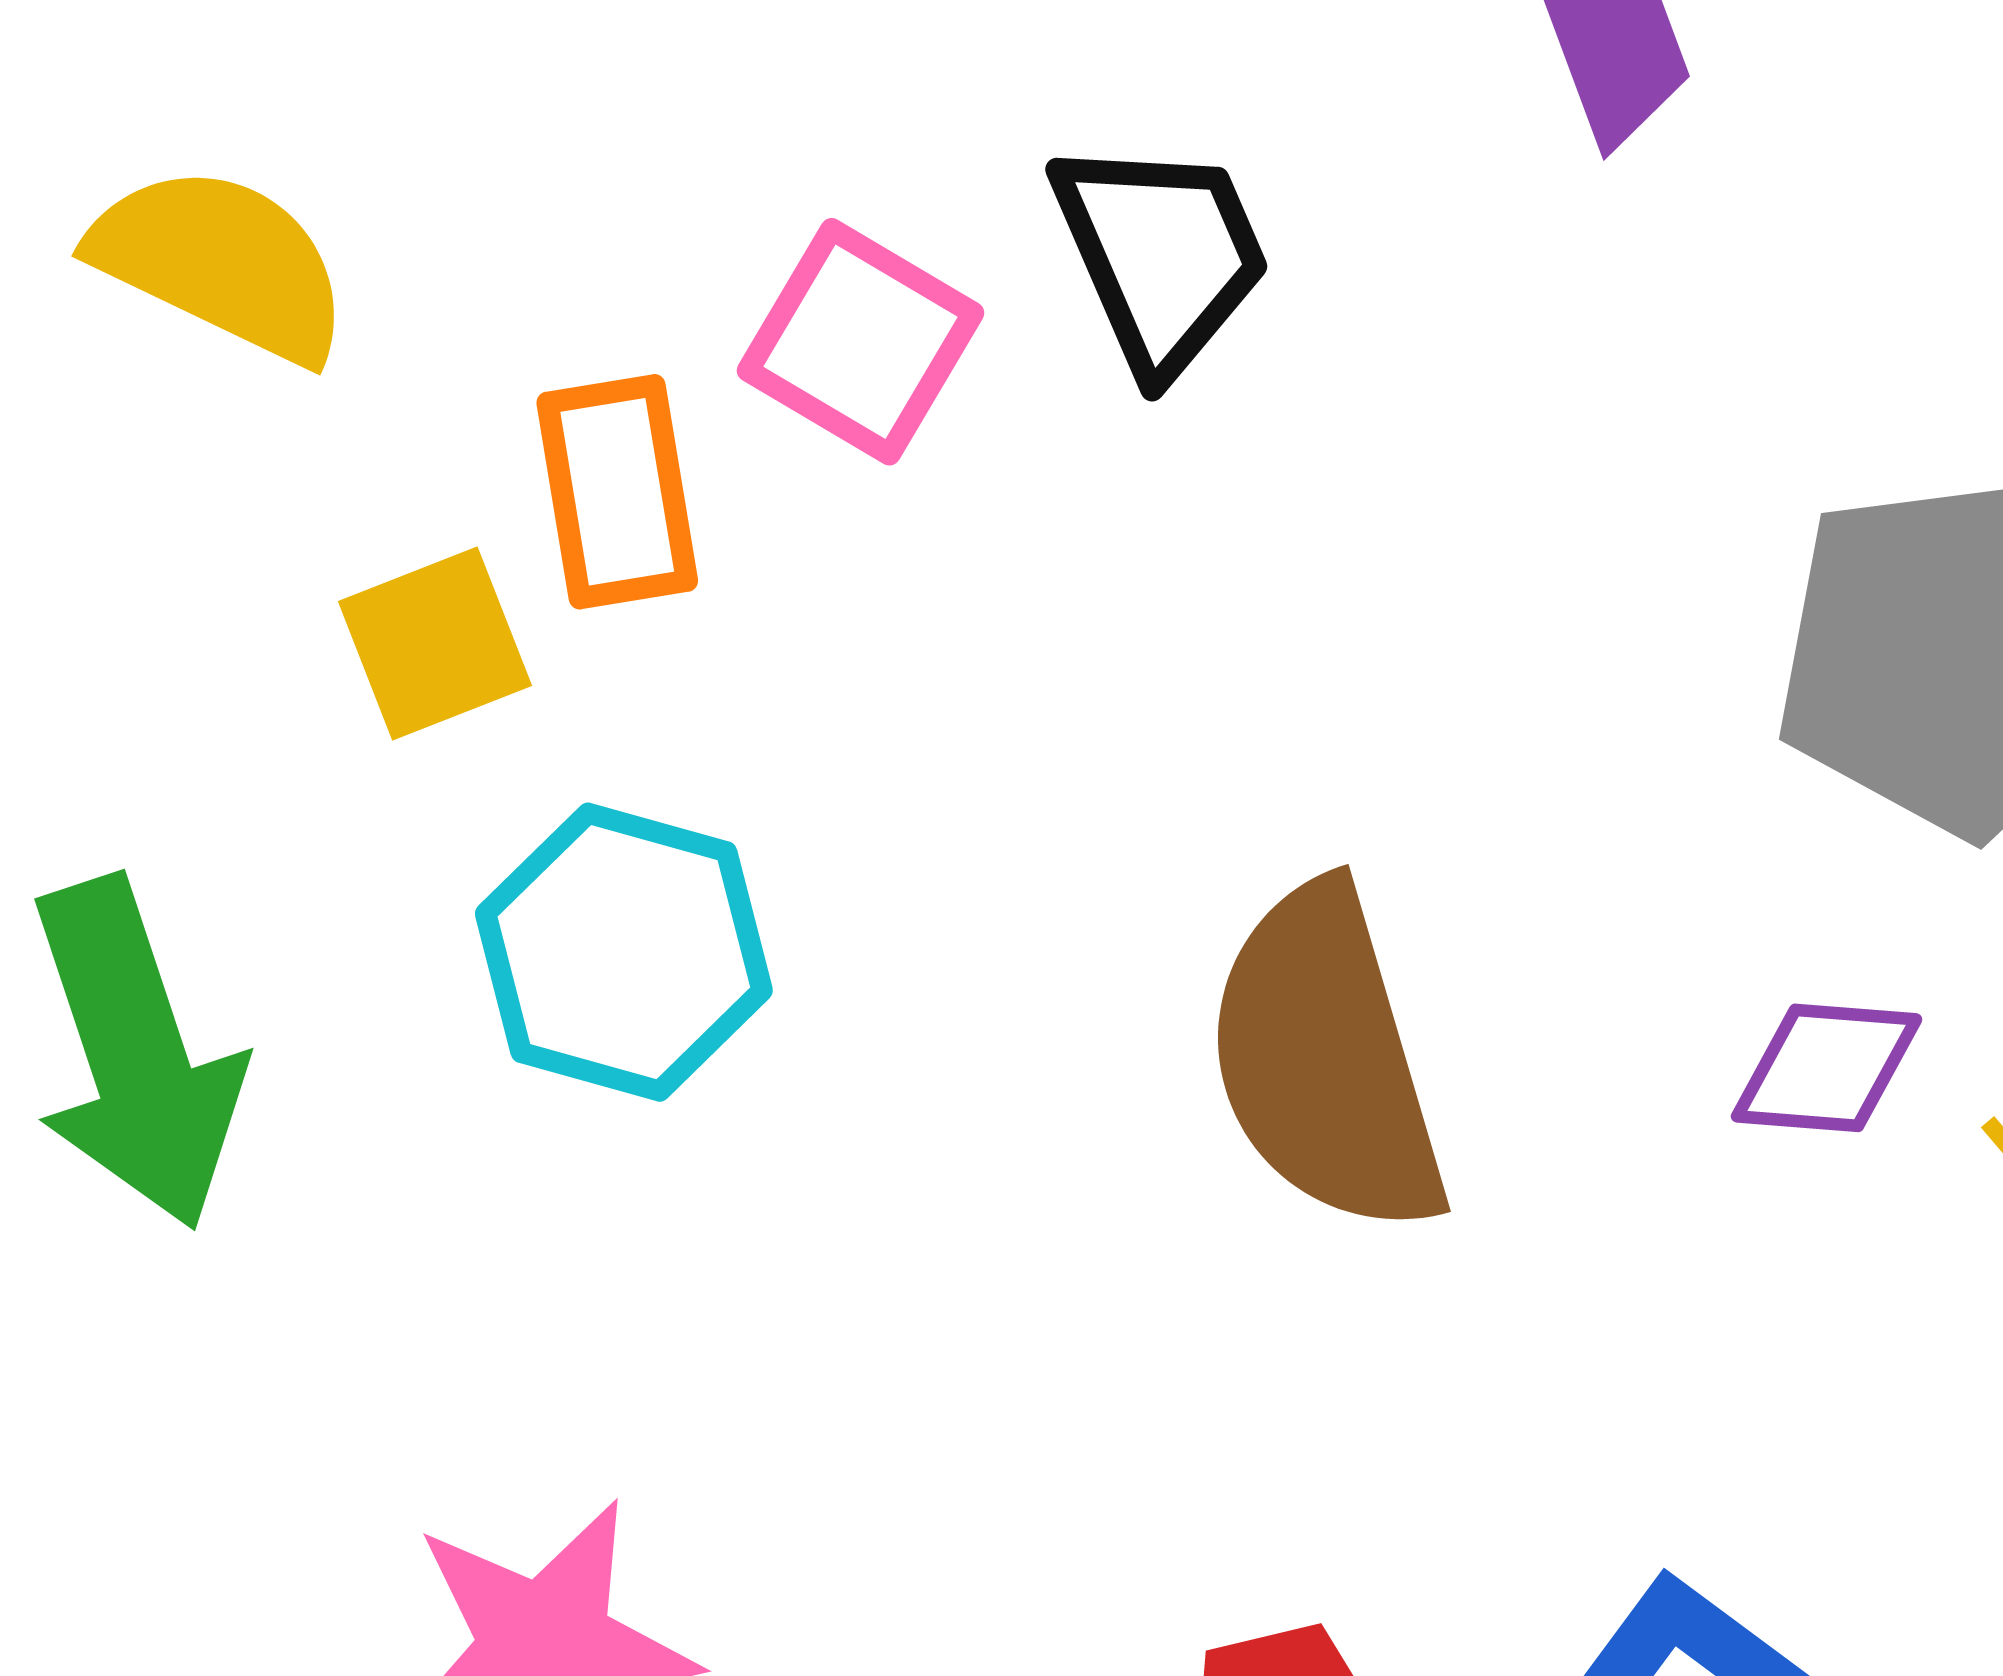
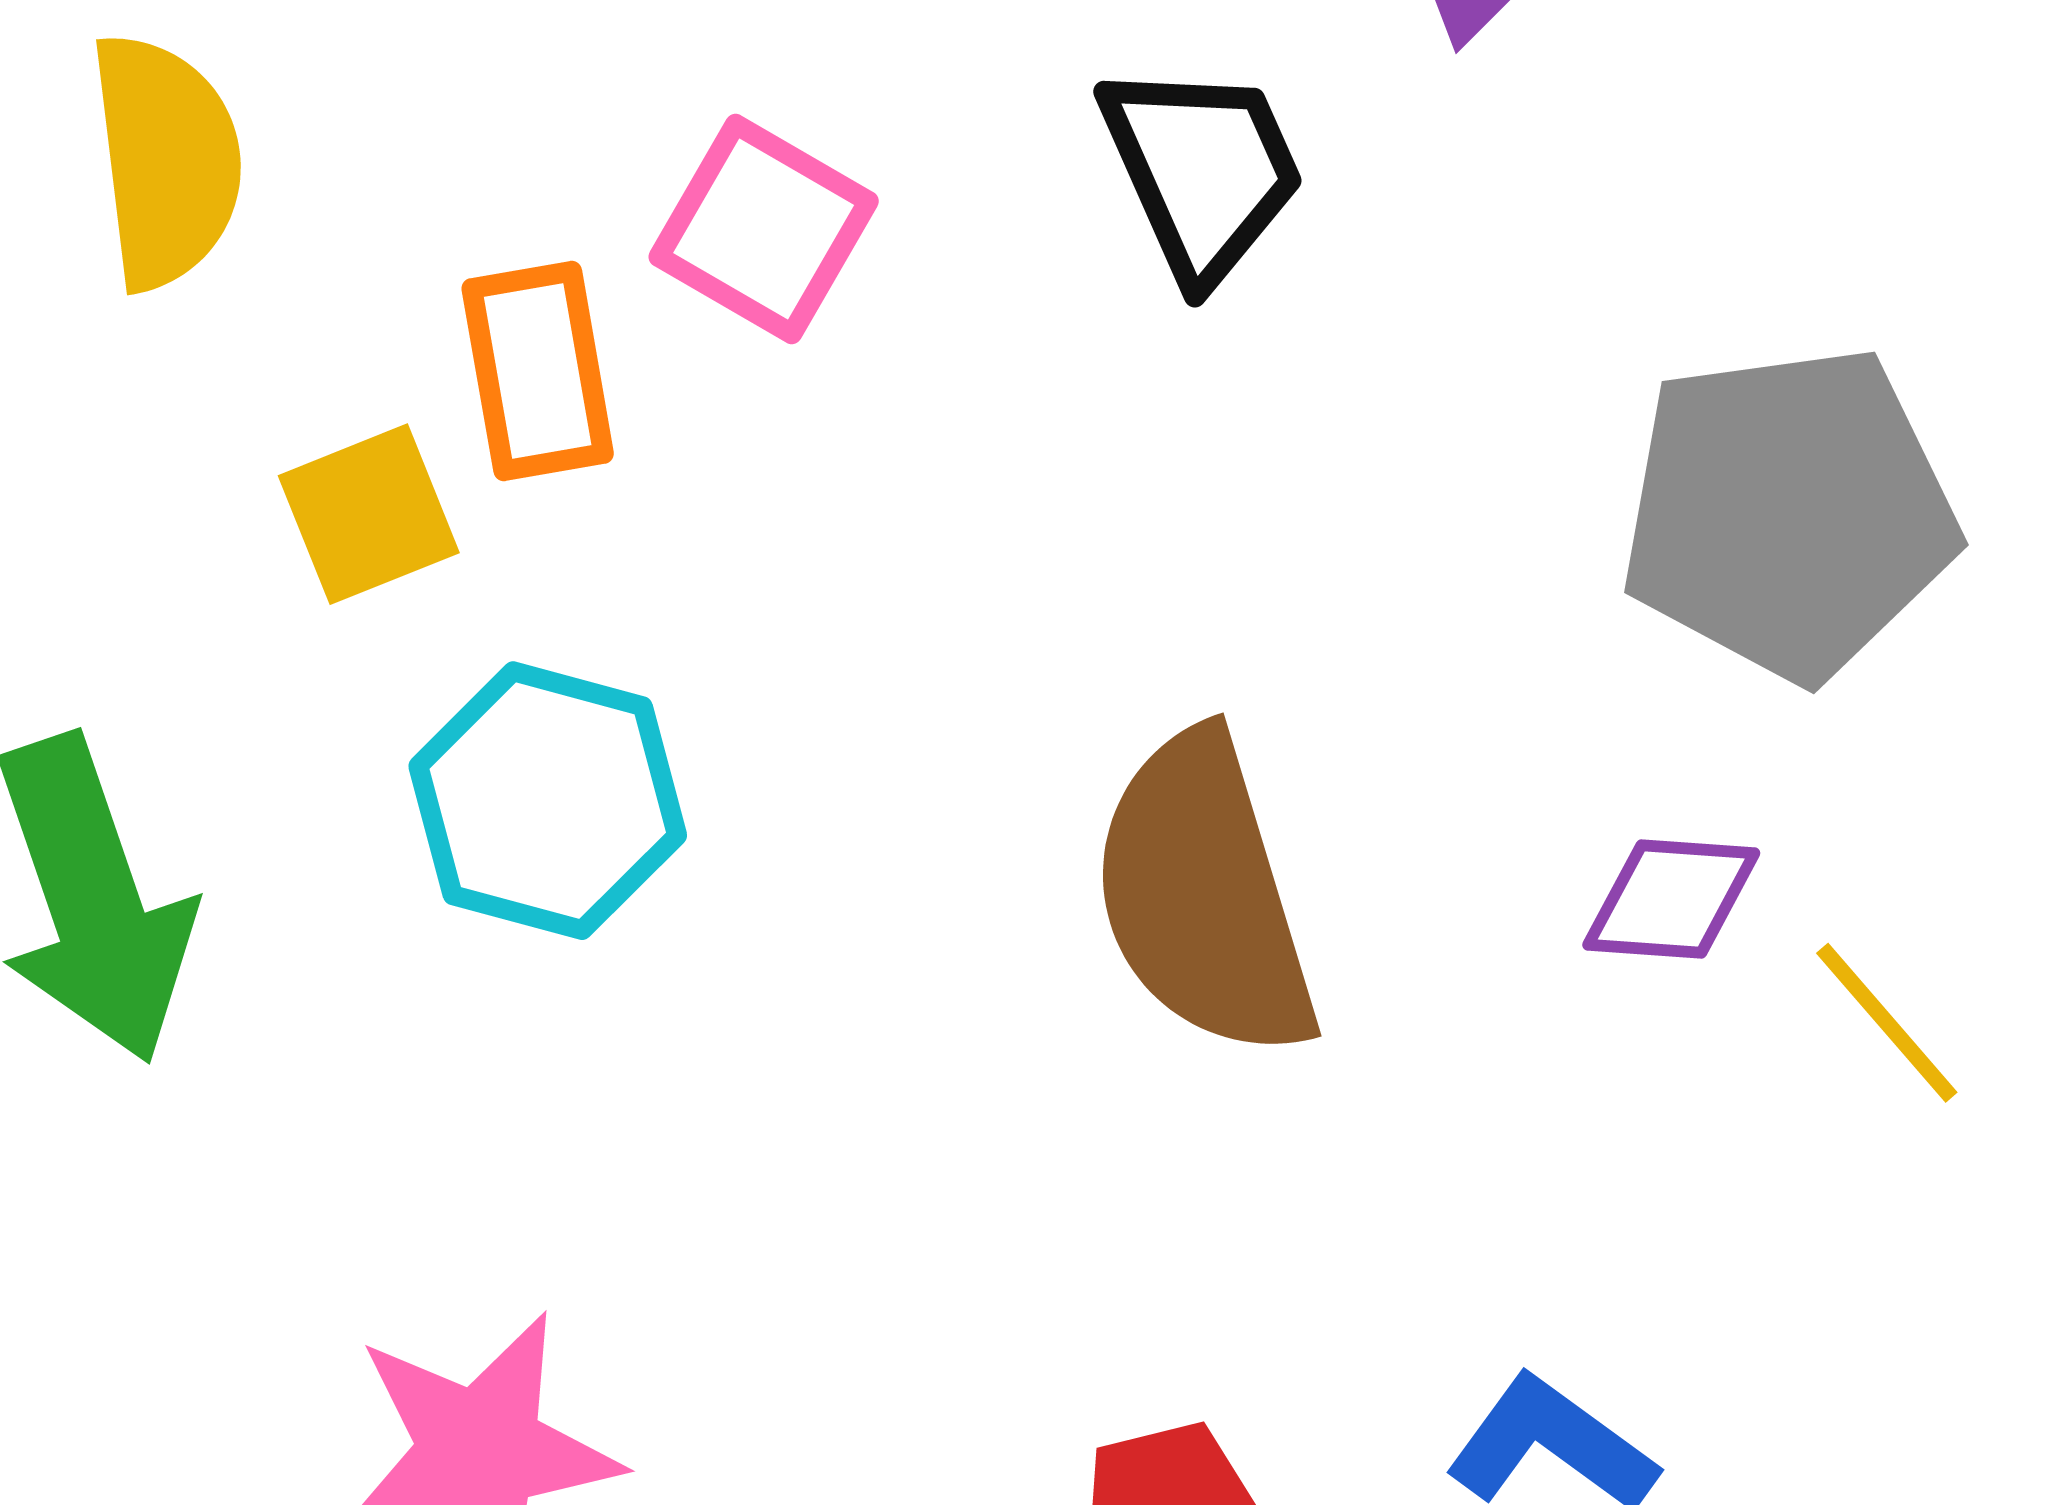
black trapezoid: (1161, 255) -> (1202, 171), moved
yellow semicircle: (221, 263) -> (166, 161), turned 58

